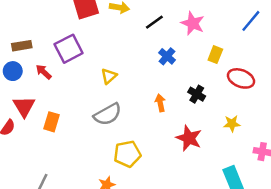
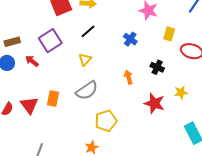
black line: (154, 22) -> (88, 31), moved
red triangle: (24, 106) -> (29, 105), moved
orange rectangle: (51, 122) -> (53, 99), moved
yellow star: (232, 124) -> (181, 93), moved

